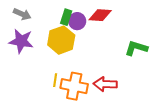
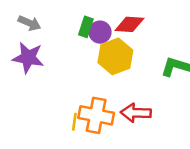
yellow hexagon: (61, 40) -> (115, 56), moved
yellow line: (55, 80) -> (74, 122), moved

